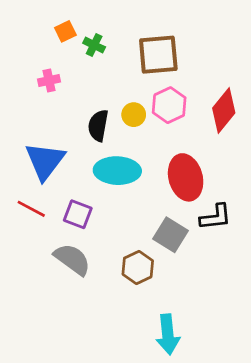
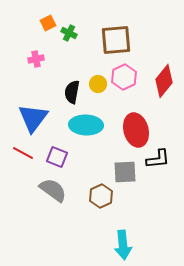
gray square: (171, 235) -> (125, 172), turned -35

